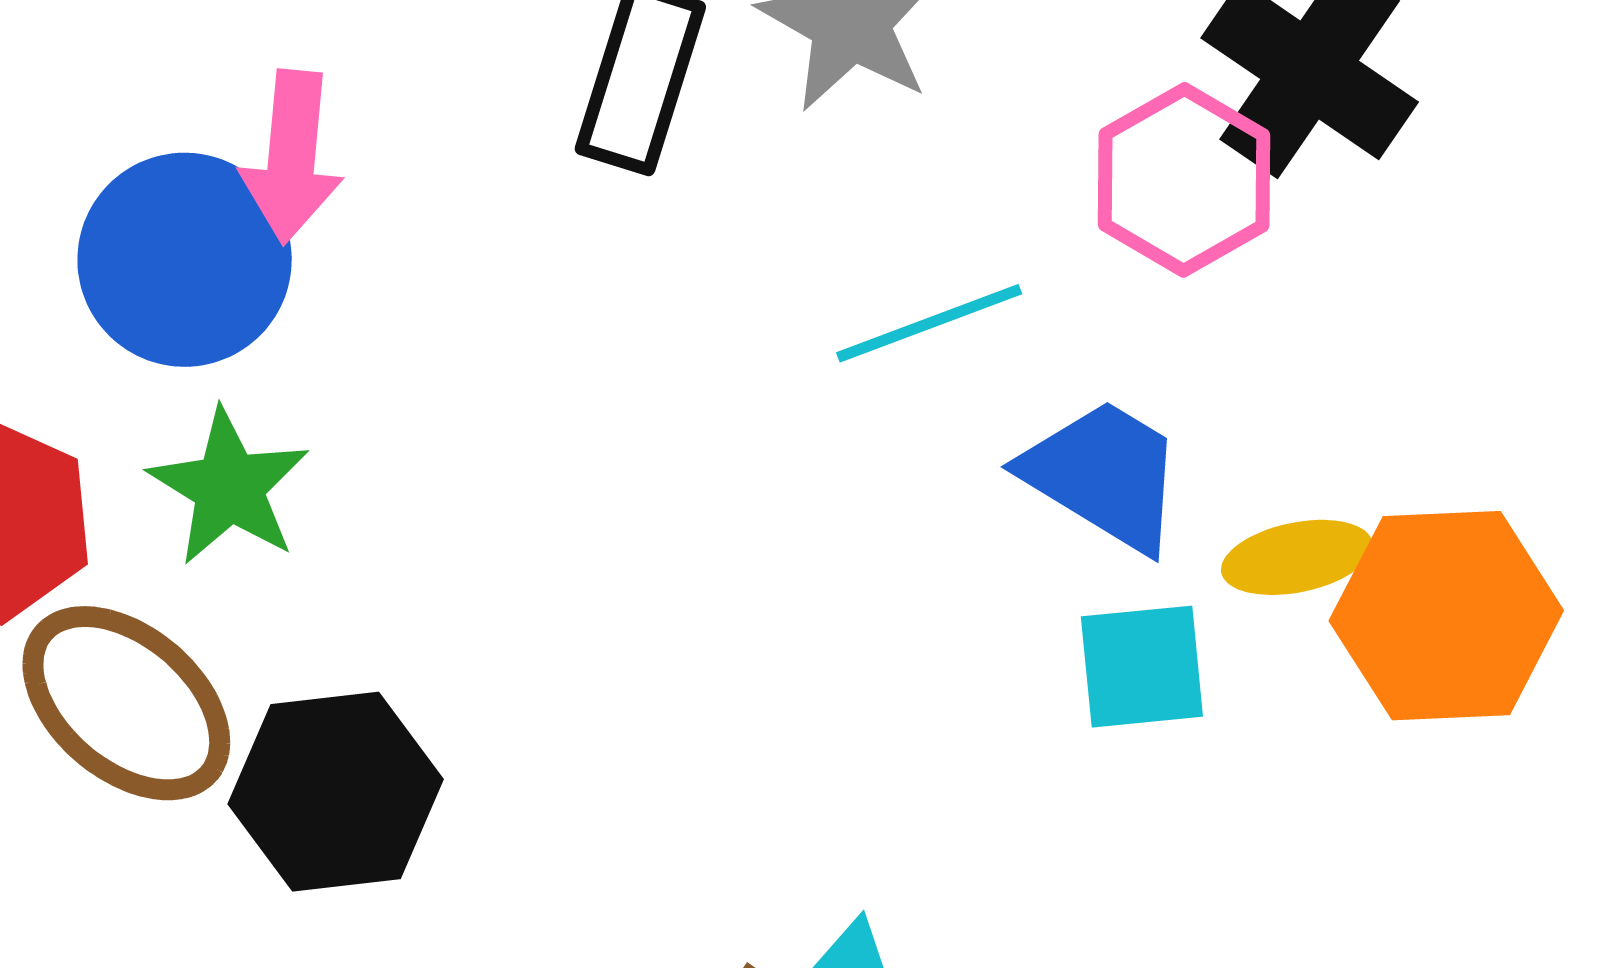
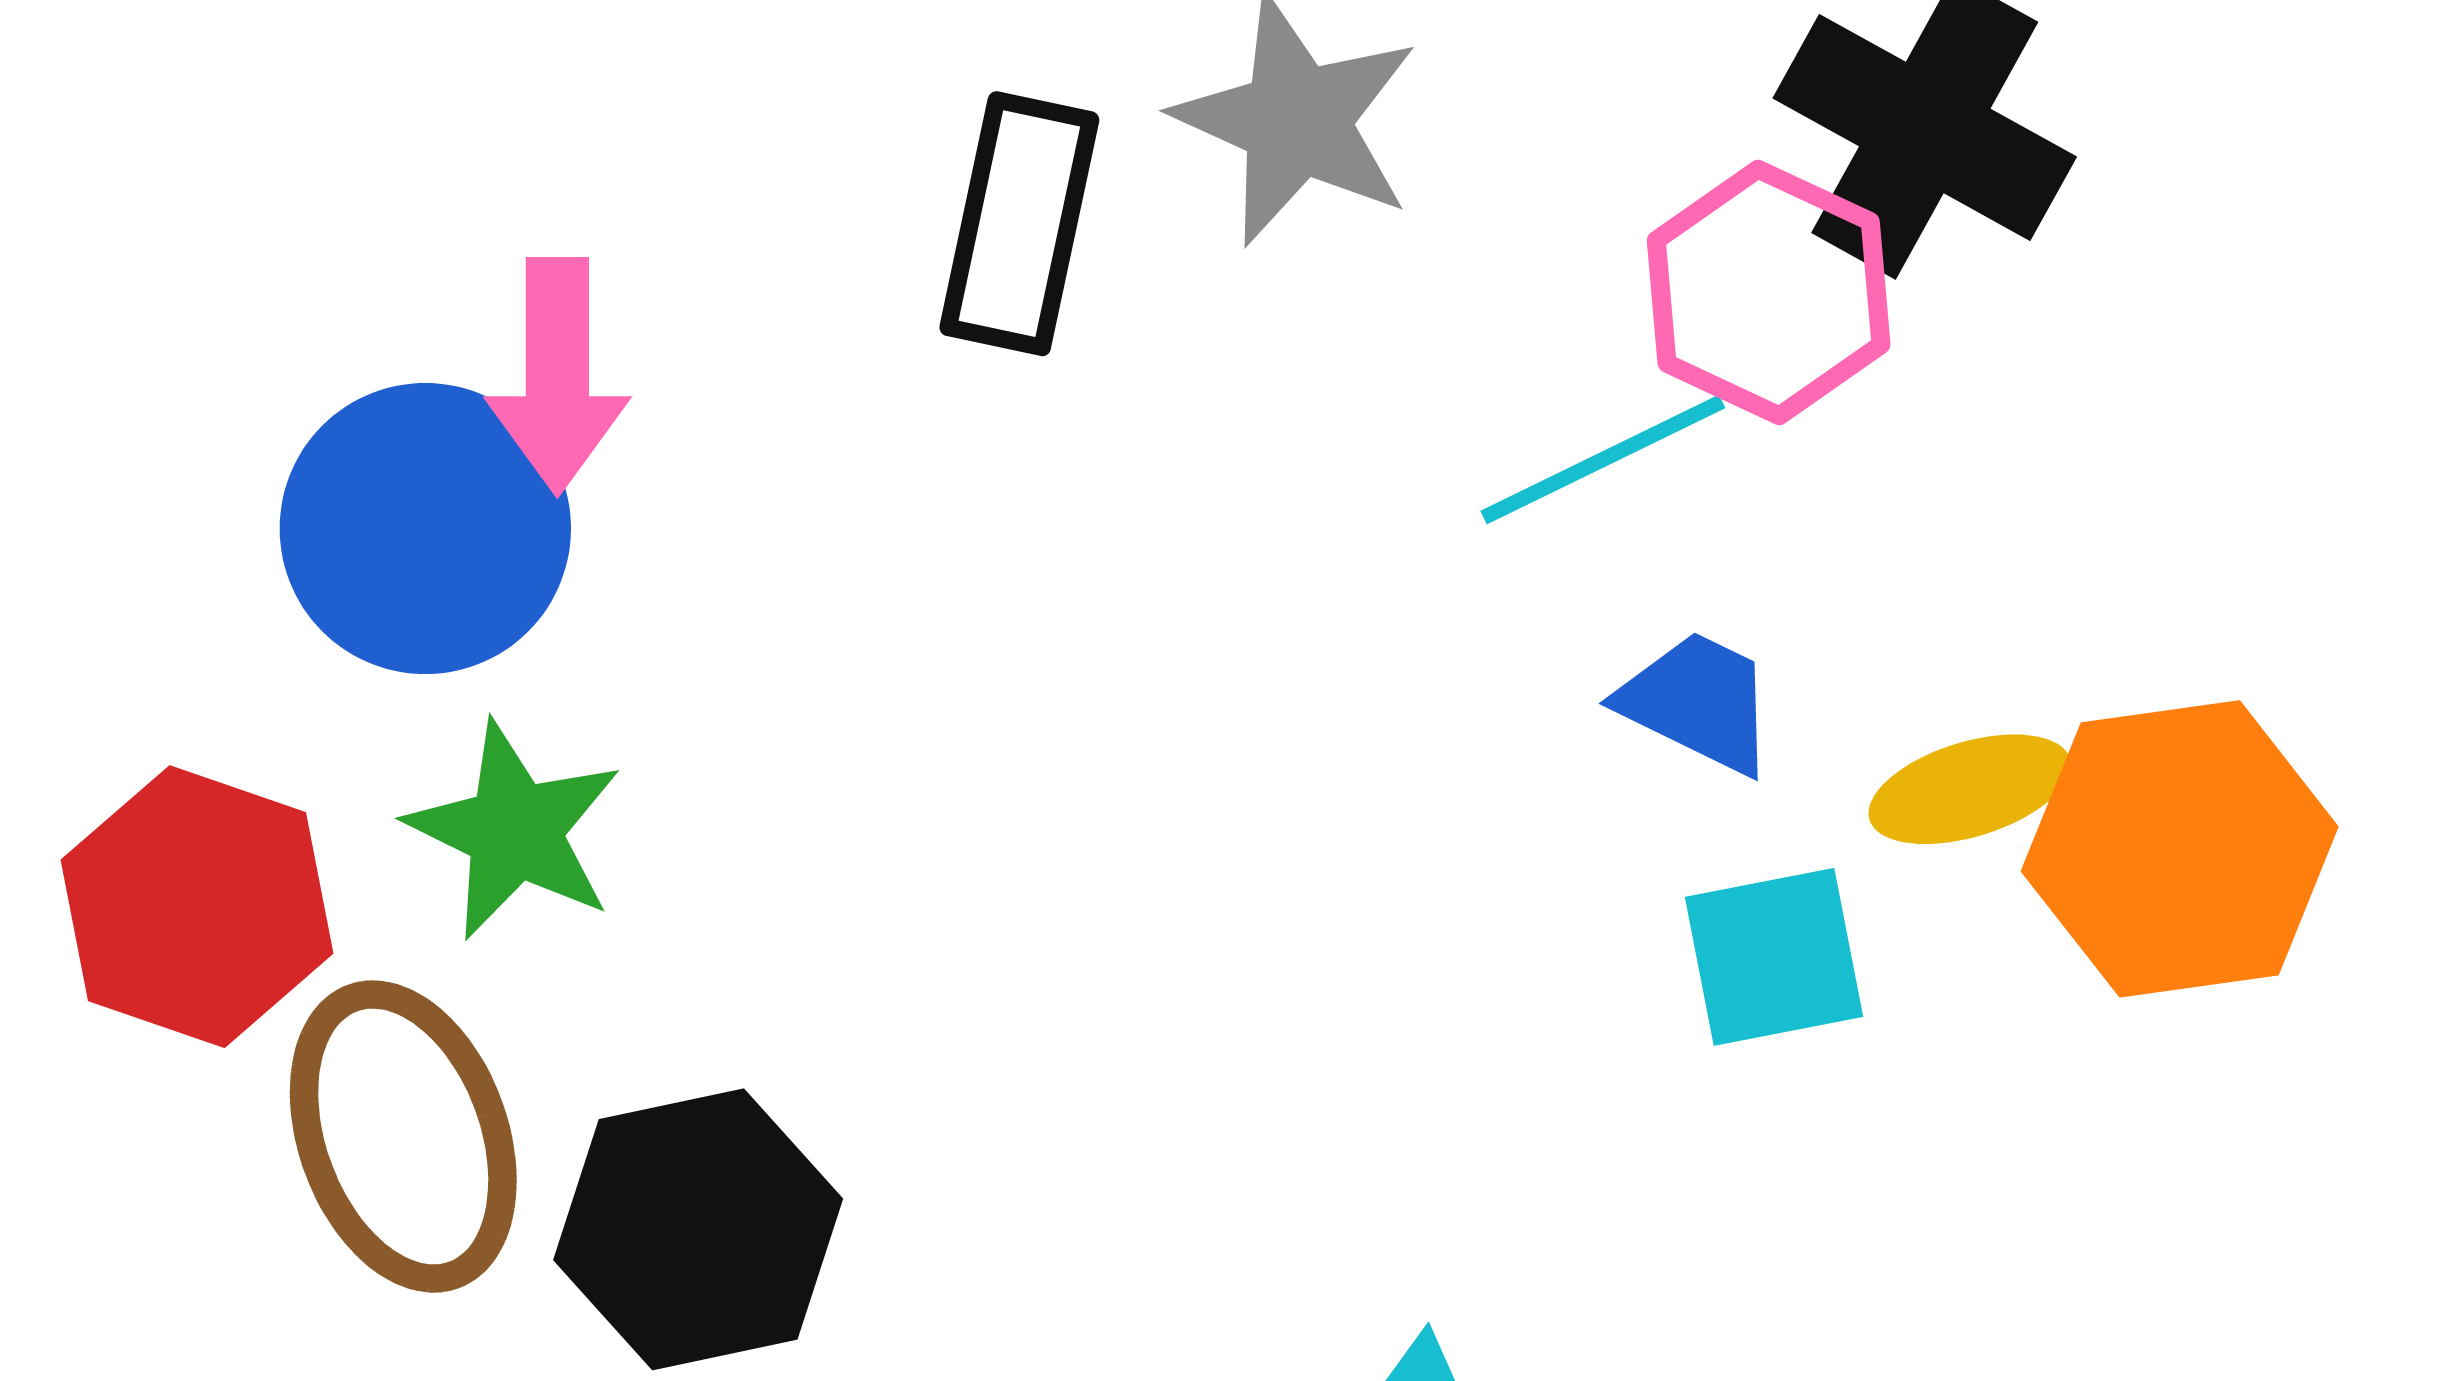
cyan line: (929, 323) -> (1603, 459), moved
blue trapezoid: (1104, 475) -> (1698, 702), size x0.7
brown ellipse: (126, 703) -> (403, 1137), turned 35

